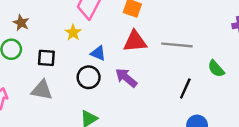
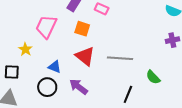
yellow star: (73, 33) -> (25, 49), moved
red triangle: (135, 41) -> (85, 56), turned 45

